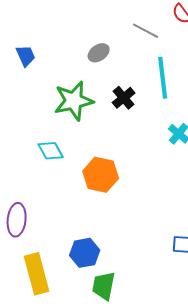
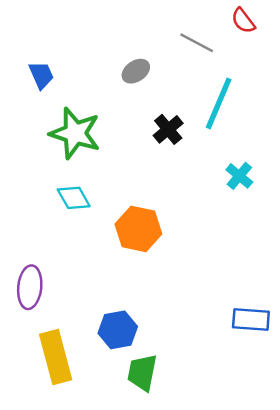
cyan line: (163, 78) -> (219, 103), turned 30
green star: (74, 101) -> (75, 133), moved, turned 30

